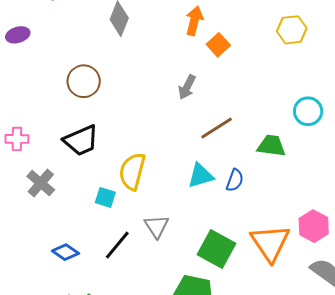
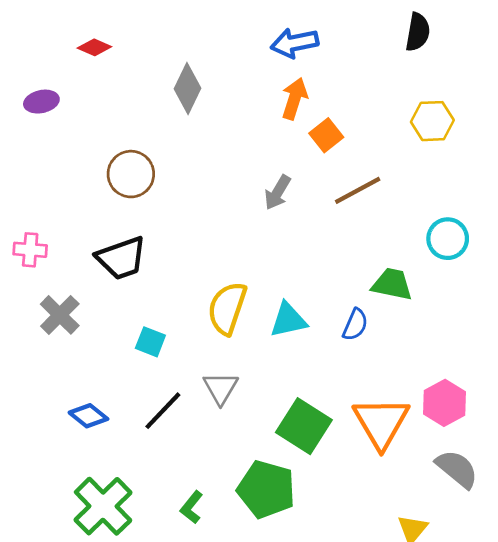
brown line: (217, 128) -> (358, 190), moved
yellow semicircle: (132, 171) -> (227, 308), moved
blue semicircle: (235, 180) -> (355, 325), moved

